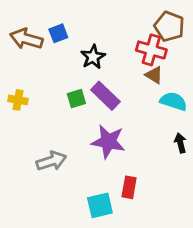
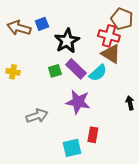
black star: (93, 57) -> (67, 41), size x1.4
brown triangle: (154, 75) -> (111, 54), size x1.5
cyan semicircle: (173, 101) -> (98, 73), moved, turned 120

